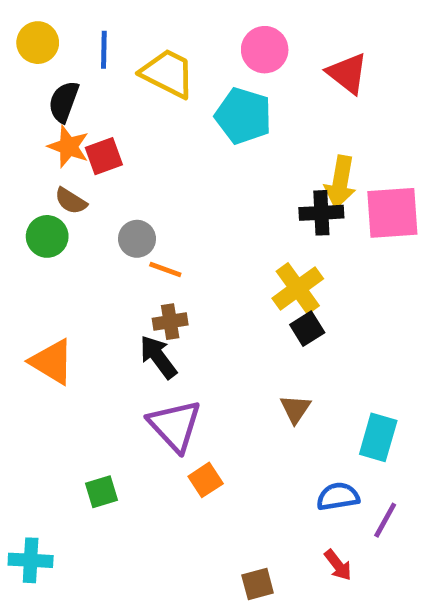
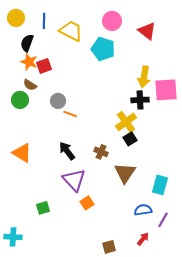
black cross: (321, 213) -> (140, 100), moved
brown cross: (170, 322) -> (101, 152), moved, turned 32
brown triangle: (295, 409) -> (125, 173), size x1.6
red arrow: (338, 565) -> (143, 239), turned -104

